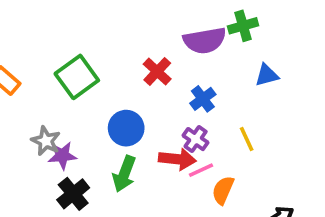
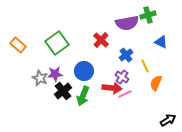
blue triangle: (267, 75) -> (161, 42), turned 40
yellow line: (247, 139) -> (145, 66), moved
purple star: (62, 155) -> (55, 74), moved
orange semicircle: (223, 190) -> (156, 83), moved
black cross: (73, 194) -> (63, 91), moved

